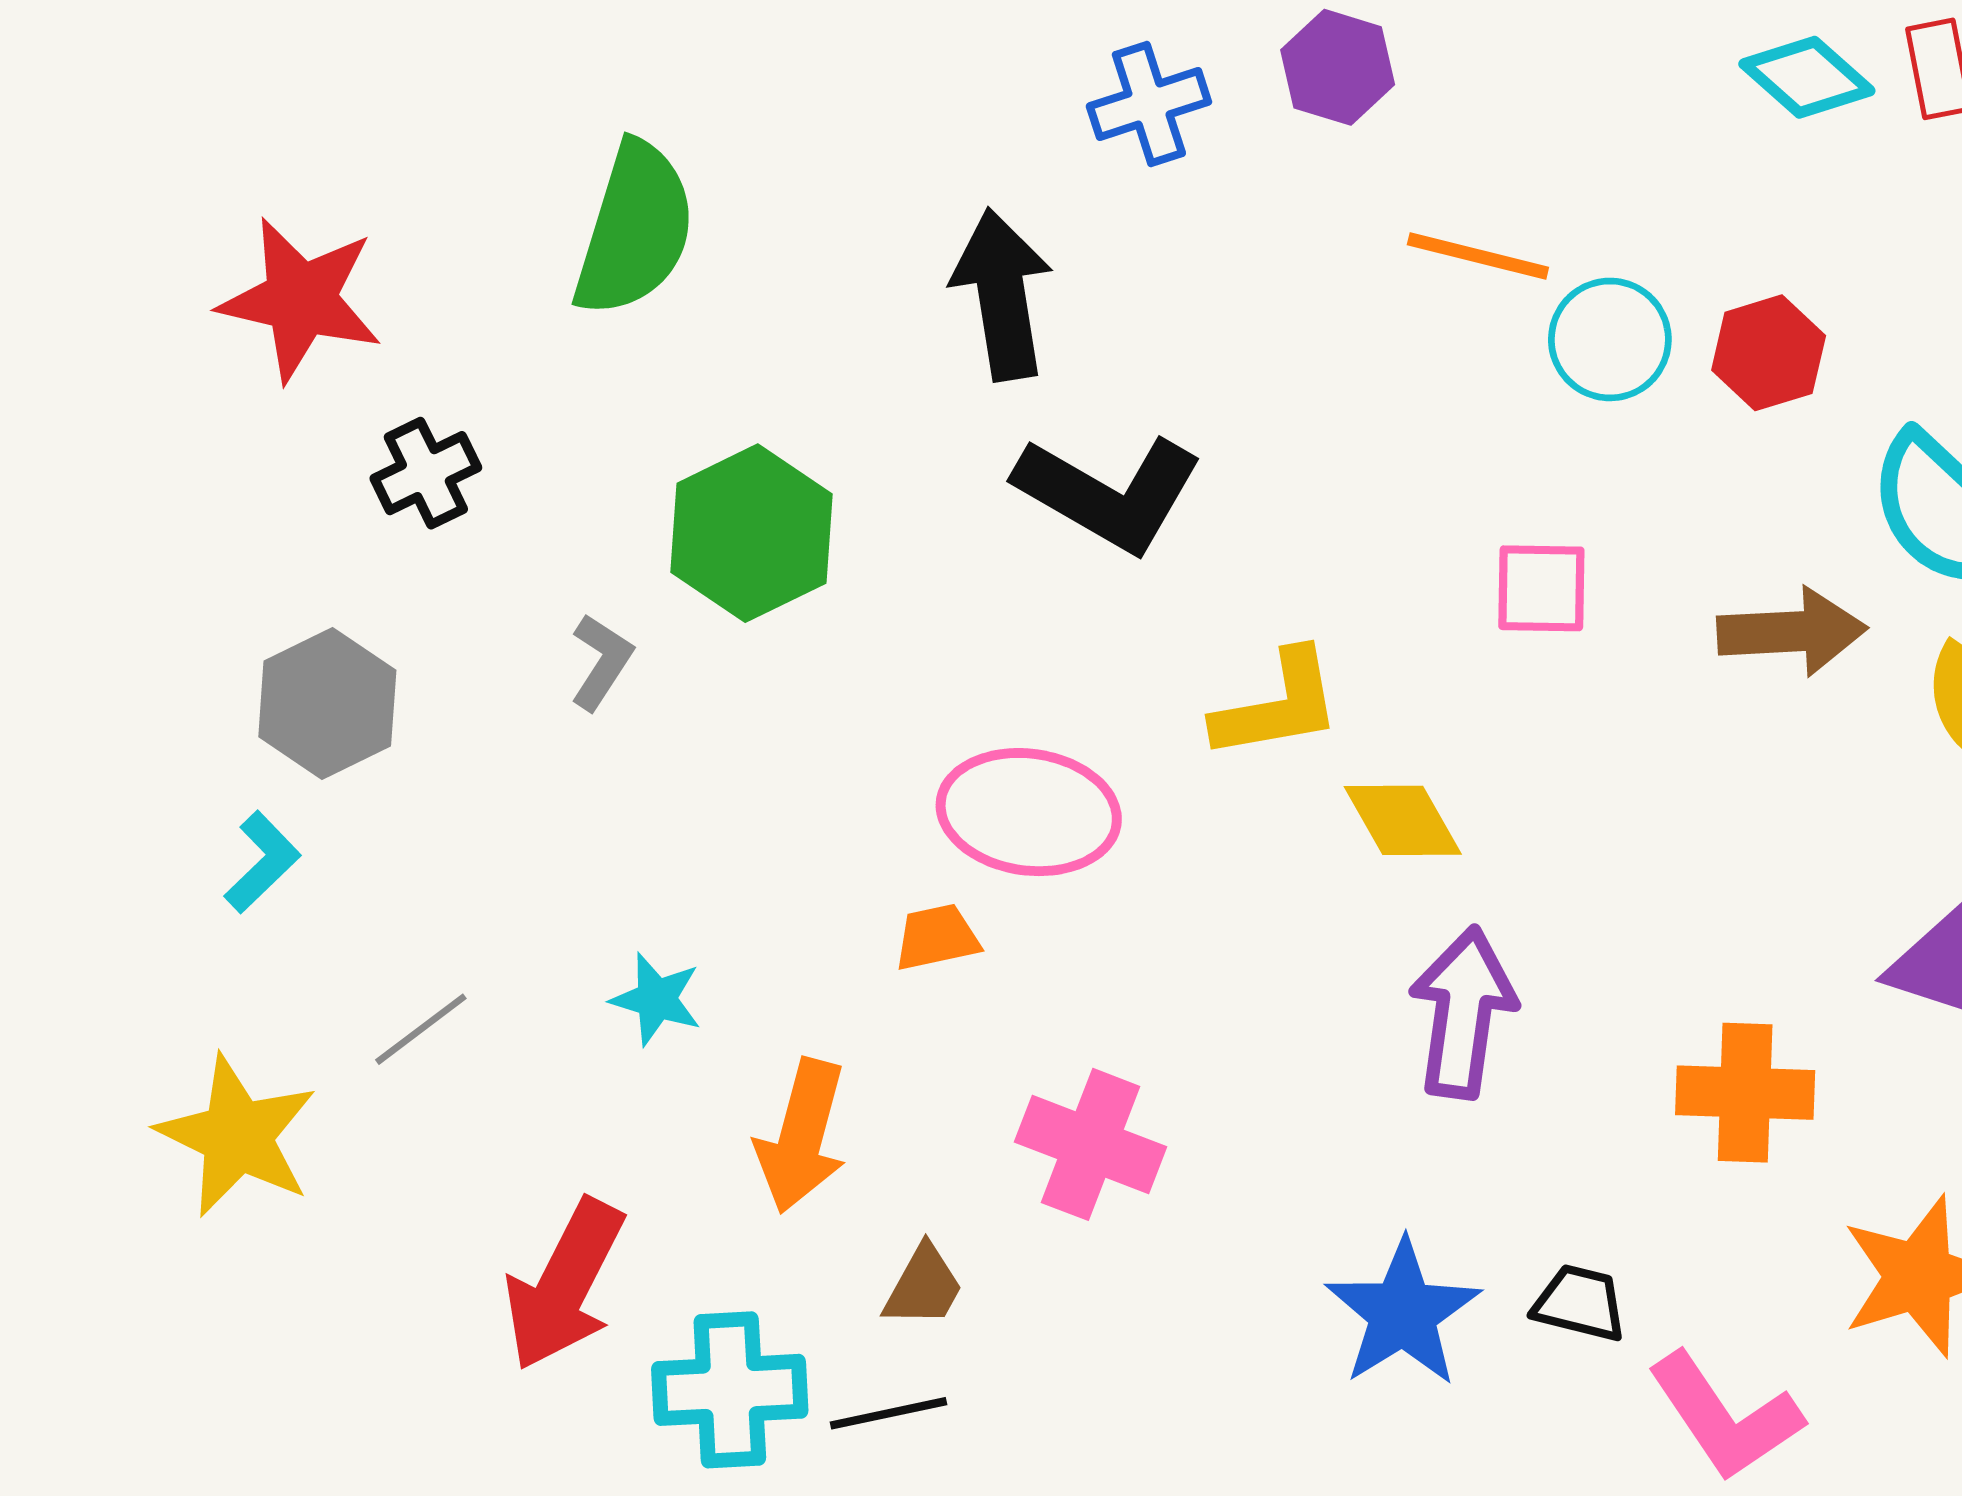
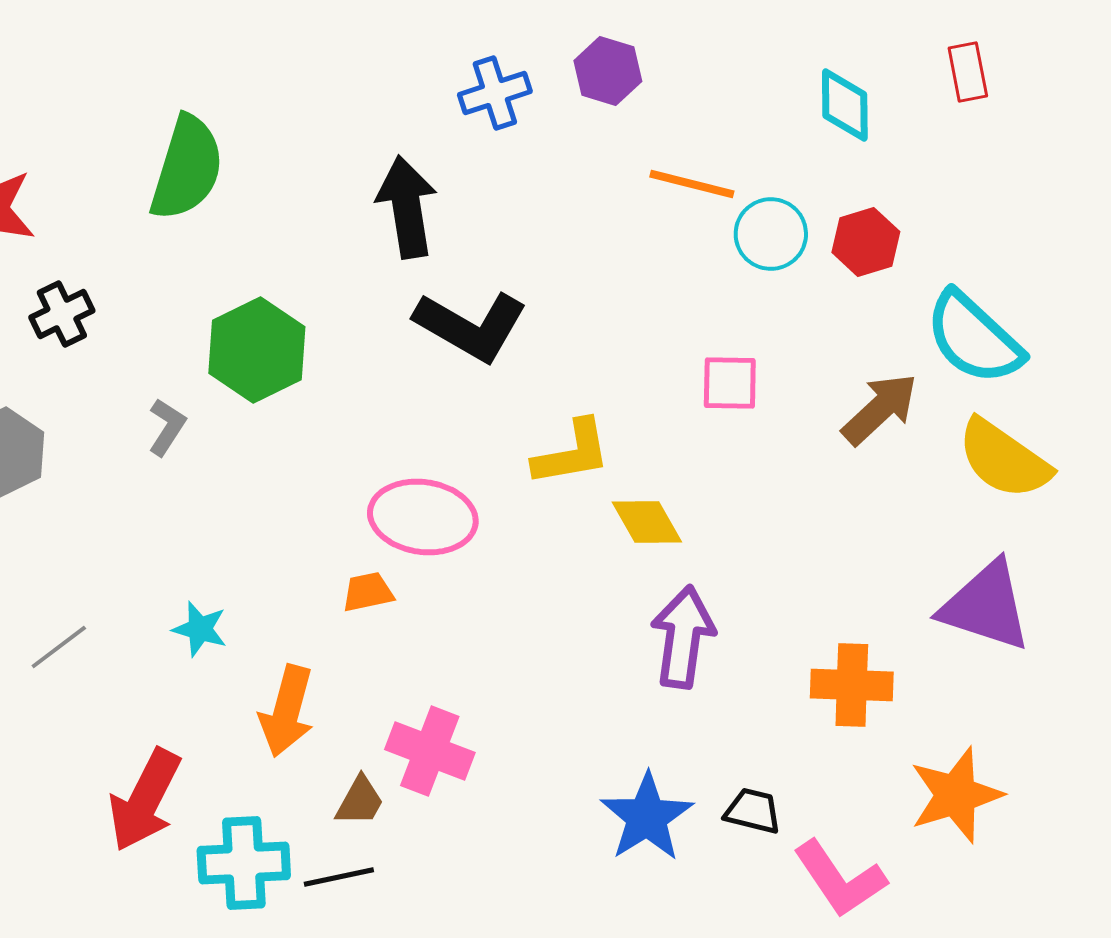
cyan diamond: (1807, 77) -> (845, 105), moved, turned 48
brown arrow: (1792, 632) -> (880, 409), turned -40
pink cross: (1091, 1144) -> (430, 751), moved

